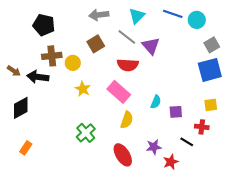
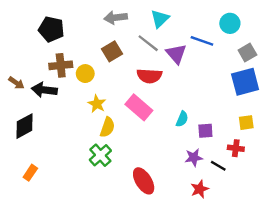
blue line: (173, 14) -> (202, 41), moved
yellow semicircle: (127, 120) -> (107, 127), moved
purple star: (154, 147) -> (194, 158), moved

